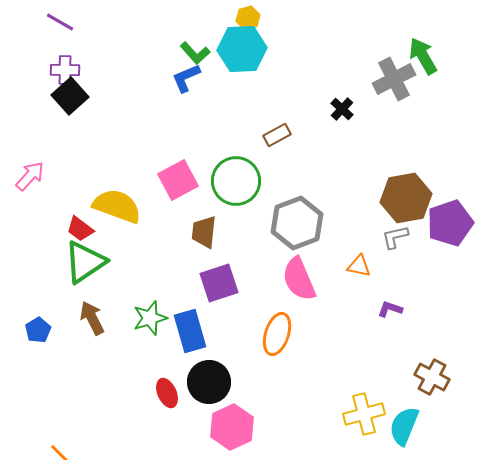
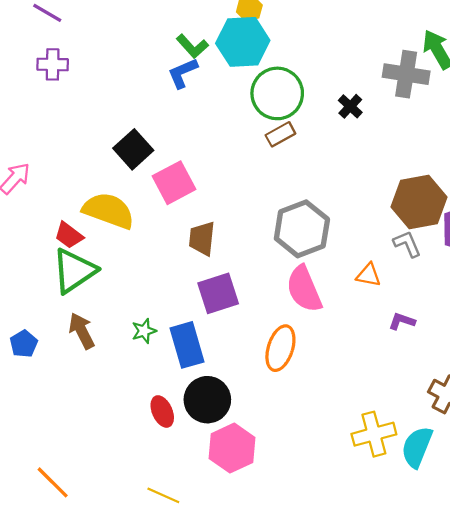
gray cross: (394, 79) -> (406, 74), turned 36
black square: (70, 96) -> (133, 149), moved
green circle: (236, 181) -> (277, 93), moved
gray L-shape: (395, 237) -> (407, 244), turned 80
green star: (150, 318) -> (144, 331), size x0.7

